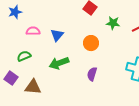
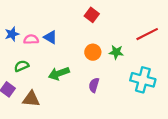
blue star: (15, 12) -> (12, 34), moved
green star: (113, 23) -> (116, 52), moved
blue triangle: (57, 35) -> (50, 37), moved, turned -40

